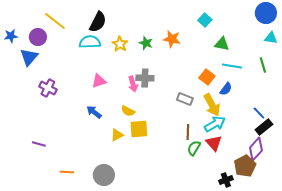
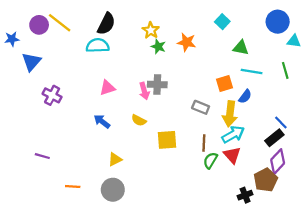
blue circle: (266, 13) -> (278, 22), moved
purple circle: (38, 37) -> (39, 25), moved
yellow star: (120, 44) -> (151, 30), moved
orange square: (207, 77) -> (224, 83), turned 35
yellow arrow: (212, 105) -> (230, 114), turned 35
black rectangle: (264, 127) -> (274, 138), moved
yellow square: (139, 129) -> (167, 140), moved
yellow triangle: (117, 135) -> (115, 159), moved

